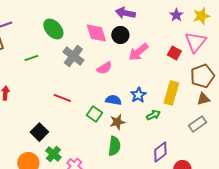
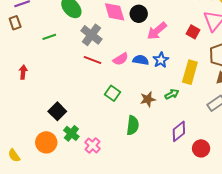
pink semicircle: (104, 68) -> (121, 59), moved
blue star: (138, 95) -> (161, 60), moved
red line: (62, 98) -> (92, 60), moved
blue semicircle: (113, 100) -> (141, 60), moved
brown star: (117, 122) -> (148, 99), moved

